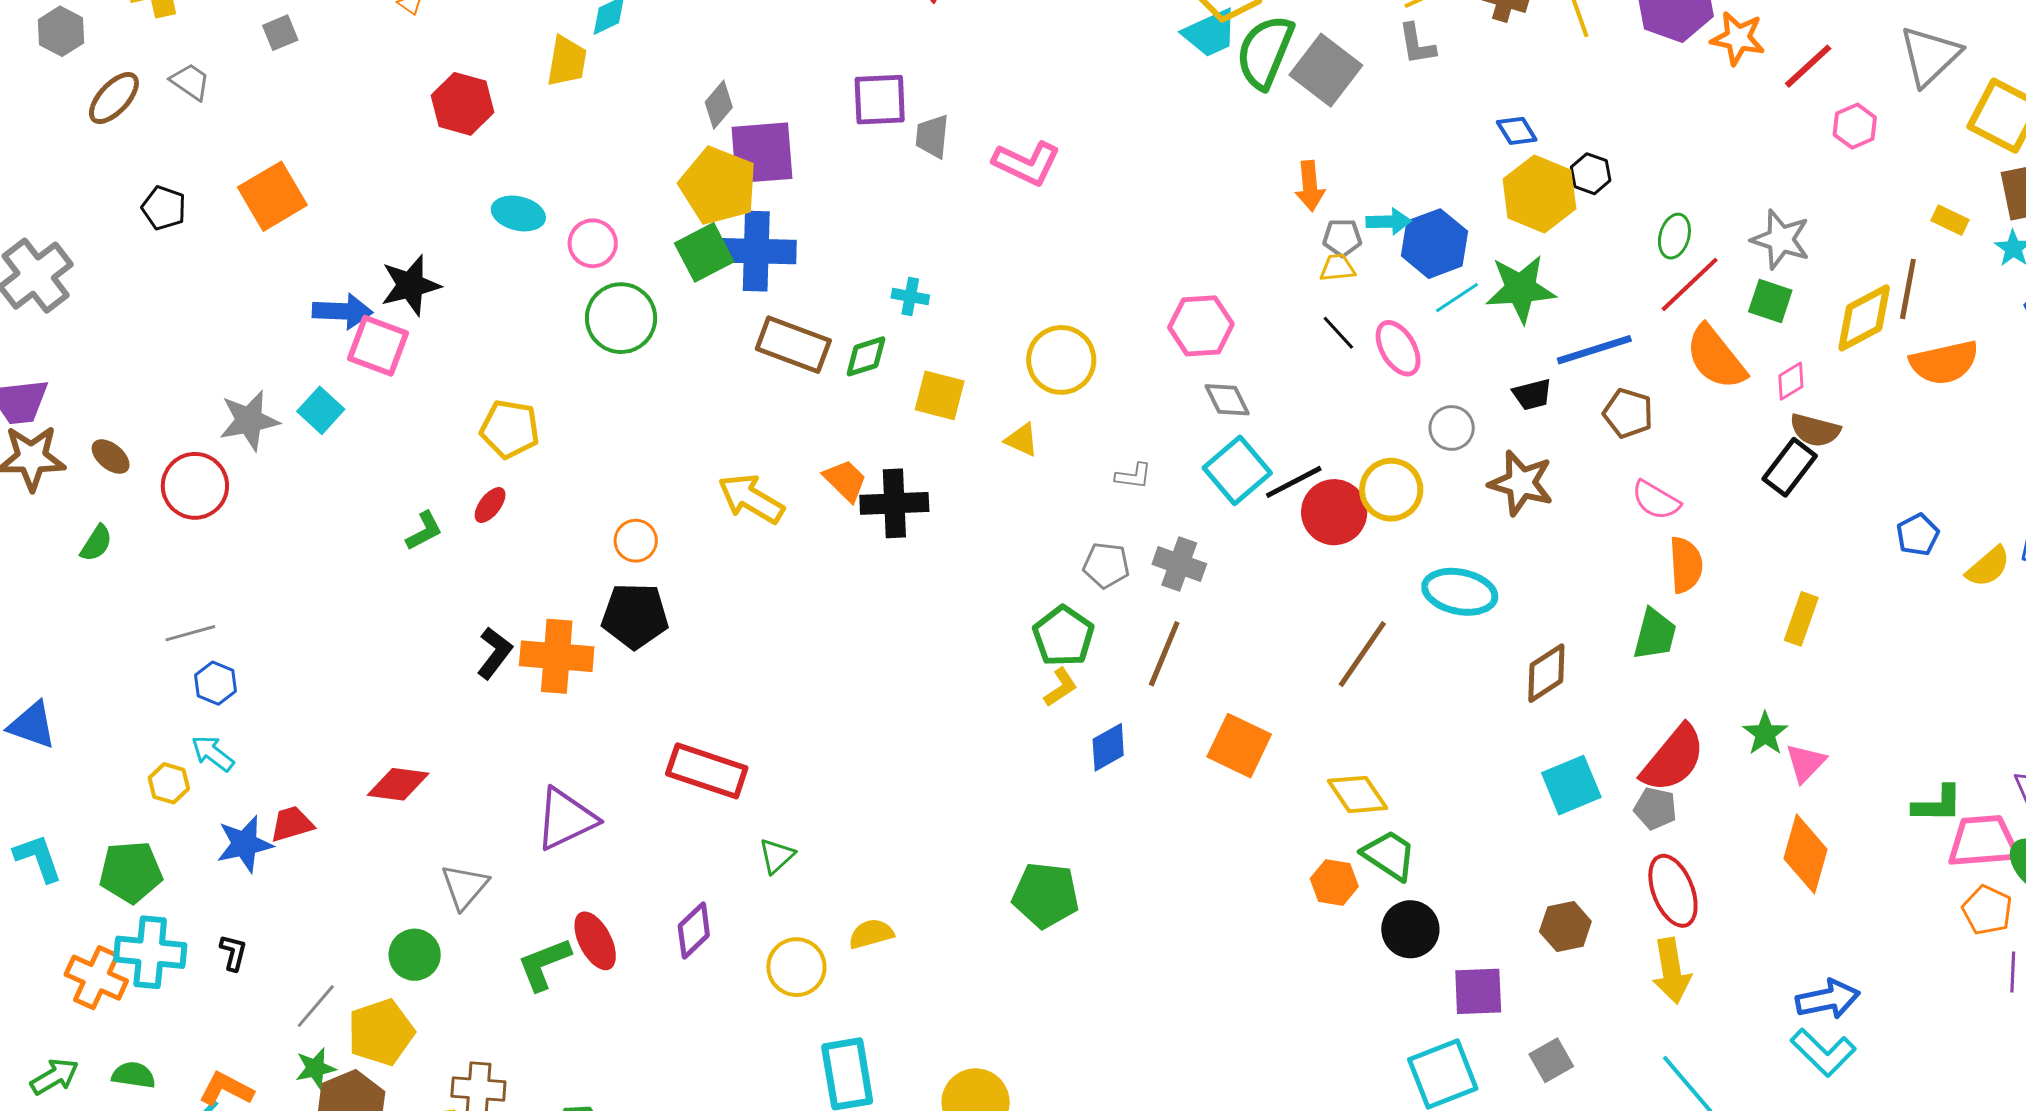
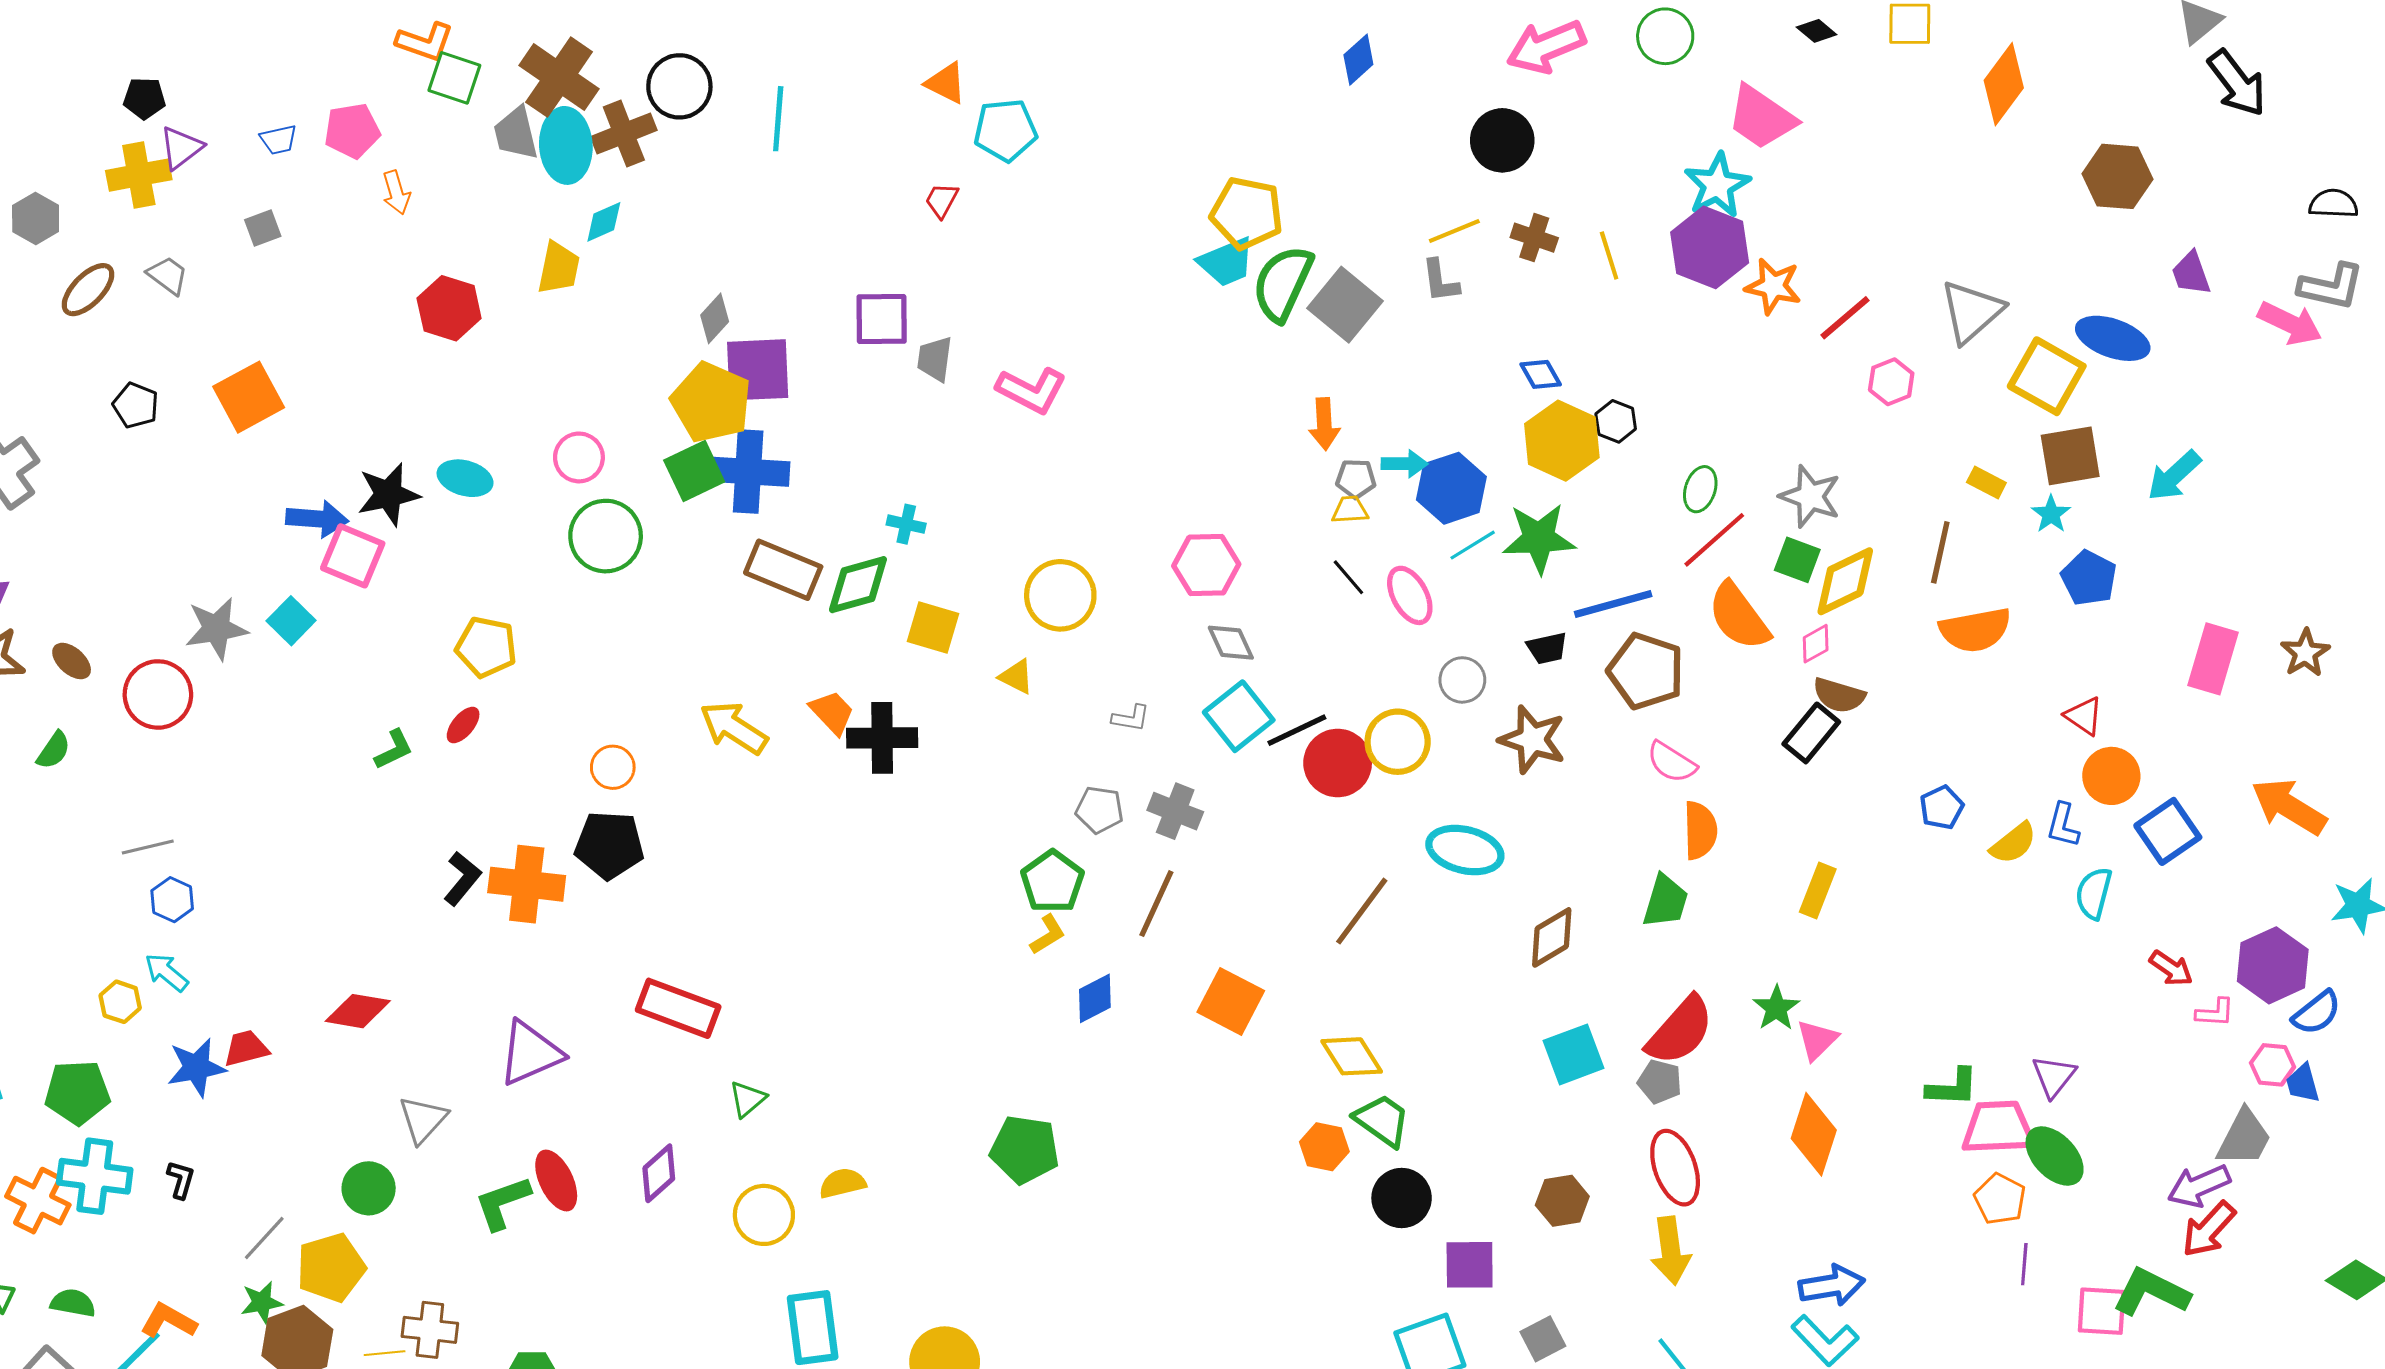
cyan ellipse: (518, 213) -> (465, 478), moved
yellow diamond: (1864, 318) -> (1845, 581), moved
green diamond: (866, 356) -> (858, 585), size x1.4
brown pentagon: (1628, 413) -> (1646, 671), size x1.5

